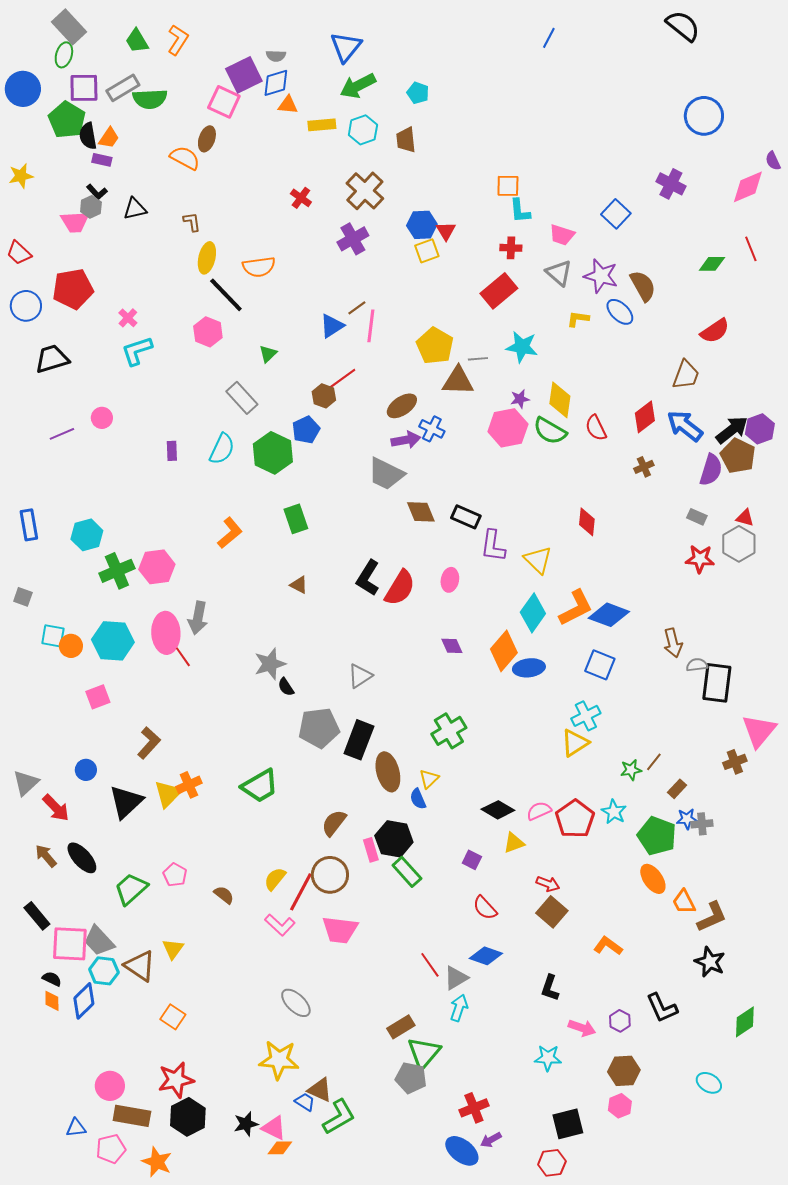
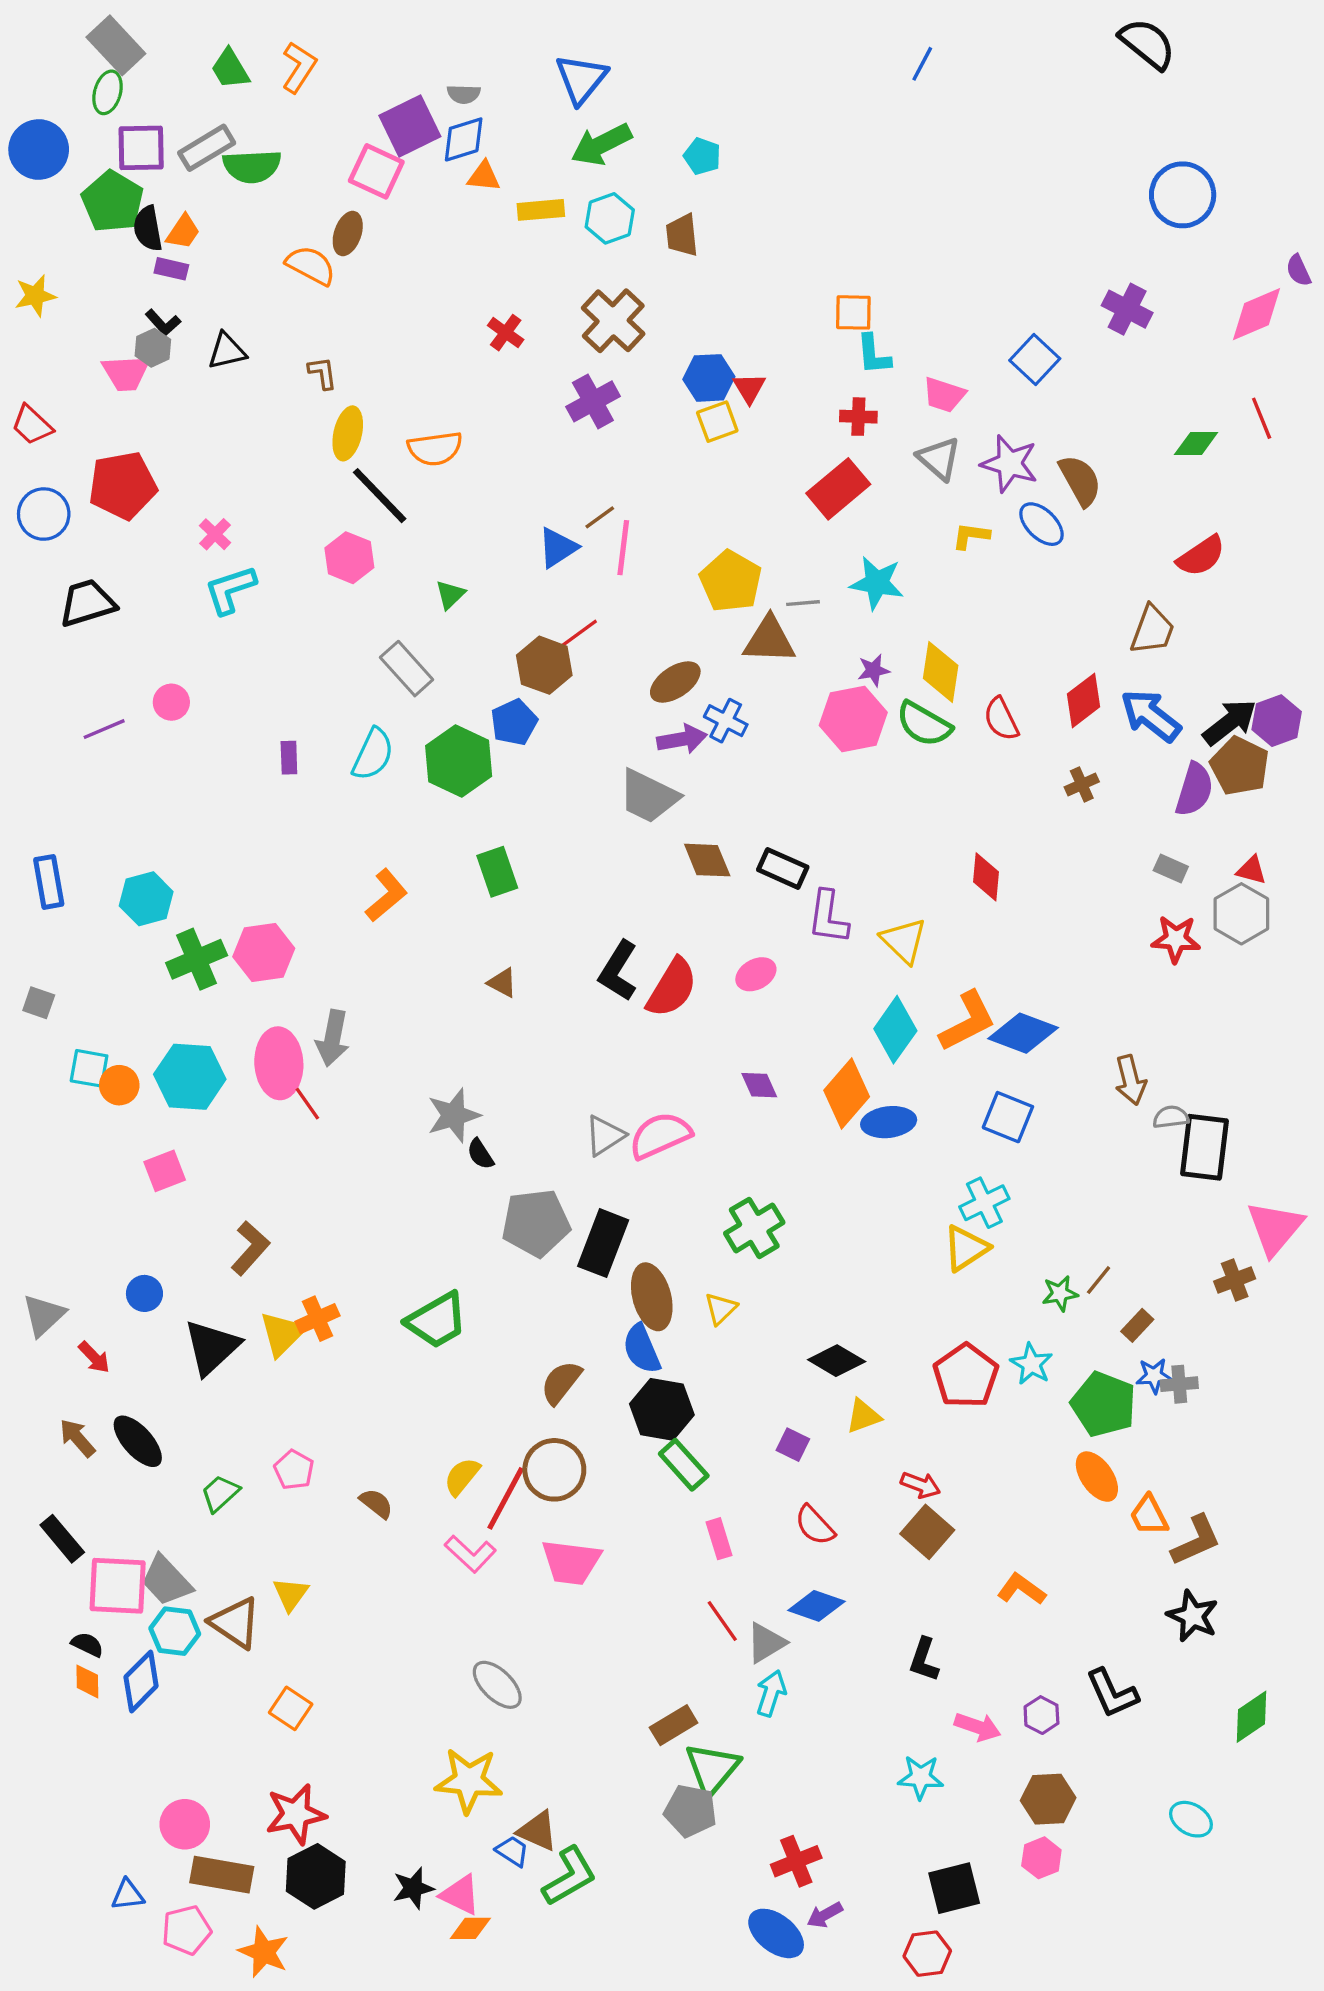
brown hexagon: (324, 396) -> (544, 665), size x1.4
pink ellipse: (450, 580) -> (756, 974), turned 50
blue semicircle: (418, 799) -> (642, 1349), moved, size x1.4
red arrow: (56, 808) -> (94, 1357), size x0.7
pink semicircle: (539, 811) -> (660, 1136), moved, size x1.5
pink rectangle: (371, 850) -> (719, 1539), moved
green trapezoid: (131, 889) -> (220, 1493), size x0.7

